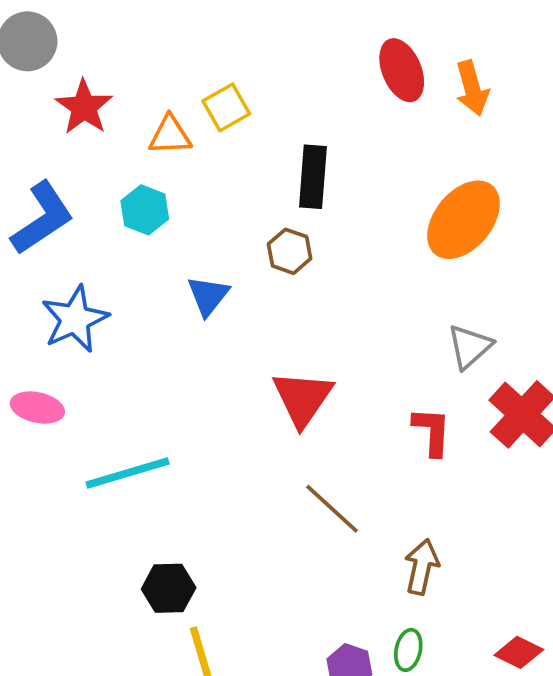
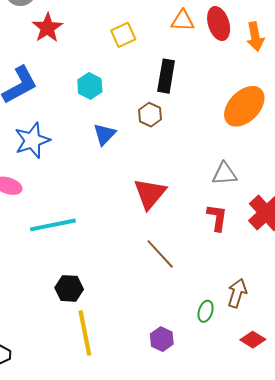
orange triangle: (170, 135) -> (183, 21), moved
cyan hexagon: (145, 210) -> (90, 86), moved
gray triangle: (470, 347) -> (224, 174), moved, turned 32
brown arrow: (422, 567) -> (237, 293), moved
green ellipse: (408, 650) -> (206, 311), moved

